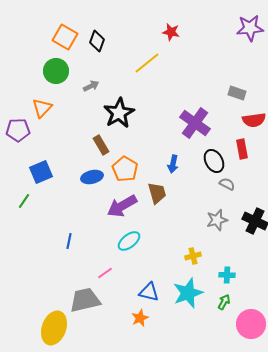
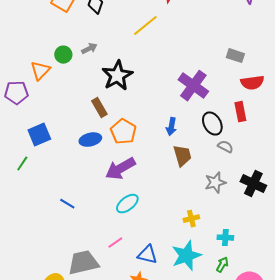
green circle: (56, 71) -> (63, 55), moved, size x0.7
brown trapezoid: (157, 193) -> (182, 156), moved
blue line: (69, 241) -> (67, 204), turned -70
pink line: (105, 273) -> (115, 243), moved

